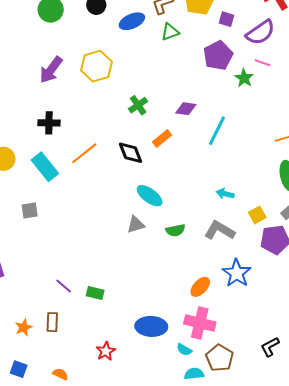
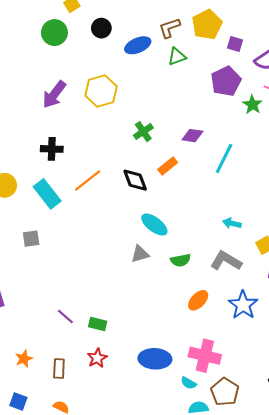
orange ellipse: (200, 287) -> (198, 300), moved
brown rectangle: (52, 322) -> (59, 368), moved
red star: (106, 351) -> (97, 358), moved

